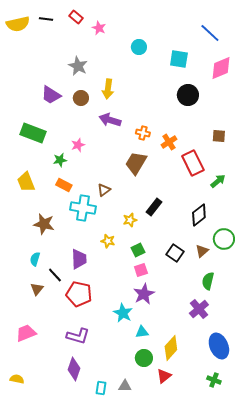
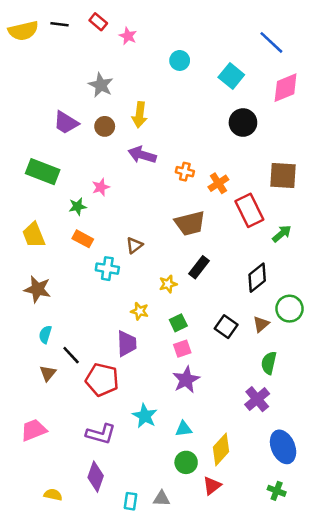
cyan square: (179, 59) -> (231, 76), turned 30
brown square: (219, 136) -> (283, 176), size x1.6
brown trapezoid: (136, 163) -> (190, 223), moved, turned -135
cyan cross: (83, 208) -> (107, 269), size x0.7
brown star: (44, 224) -> (37, 289), moved
purple trapezoid: (79, 259) -> (127, 343), moved
cyan star: (123, 313) -> (145, 416), moved
yellow semicircle: (17, 379) -> (53, 495), moved

